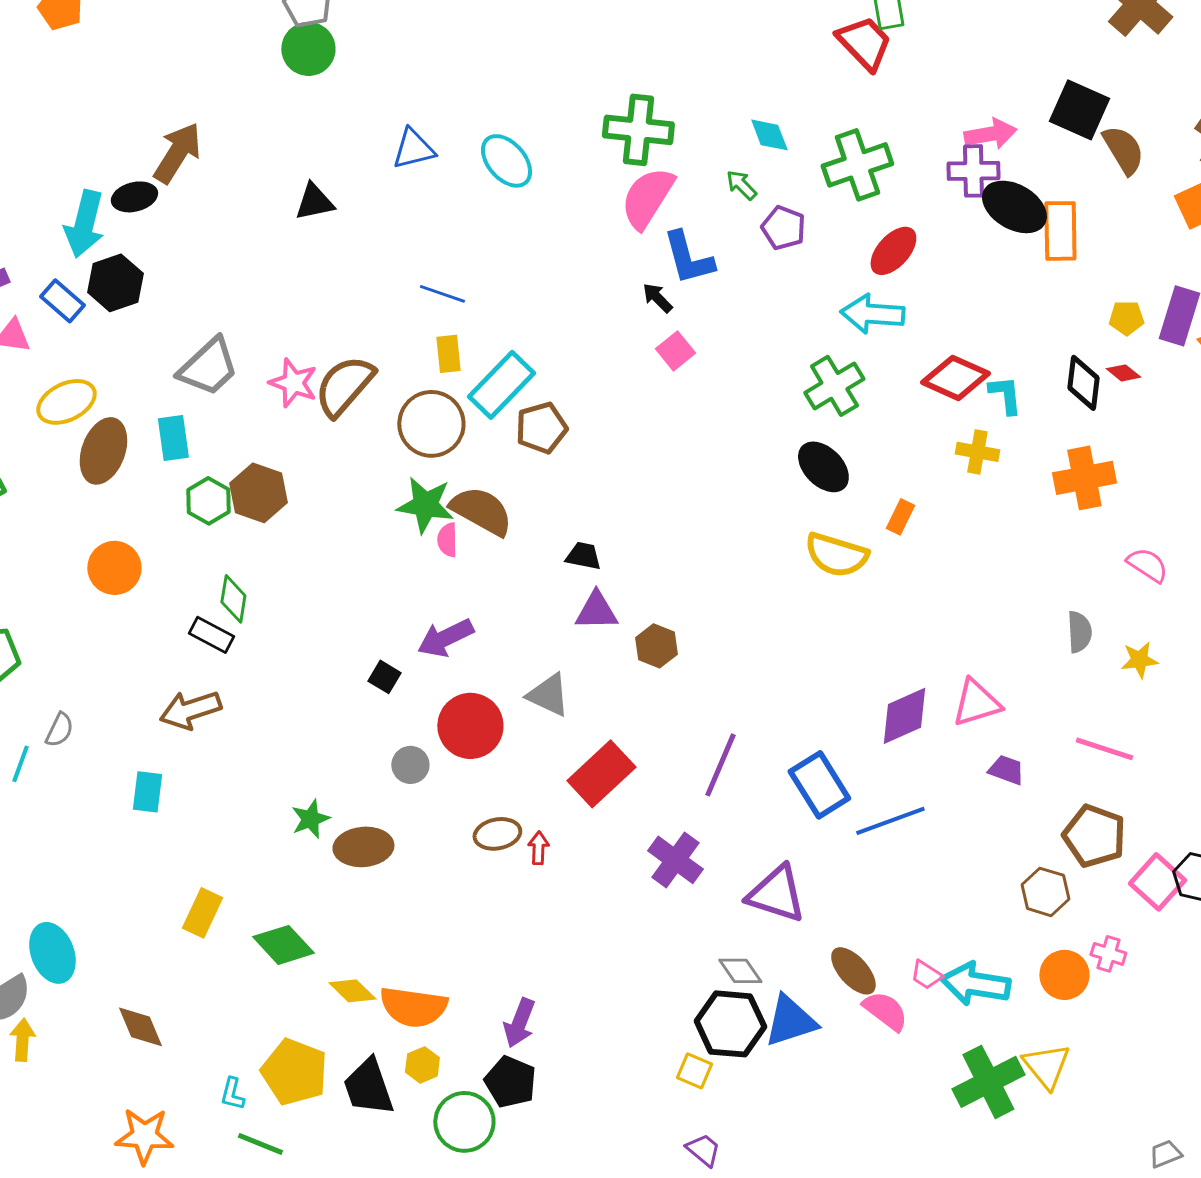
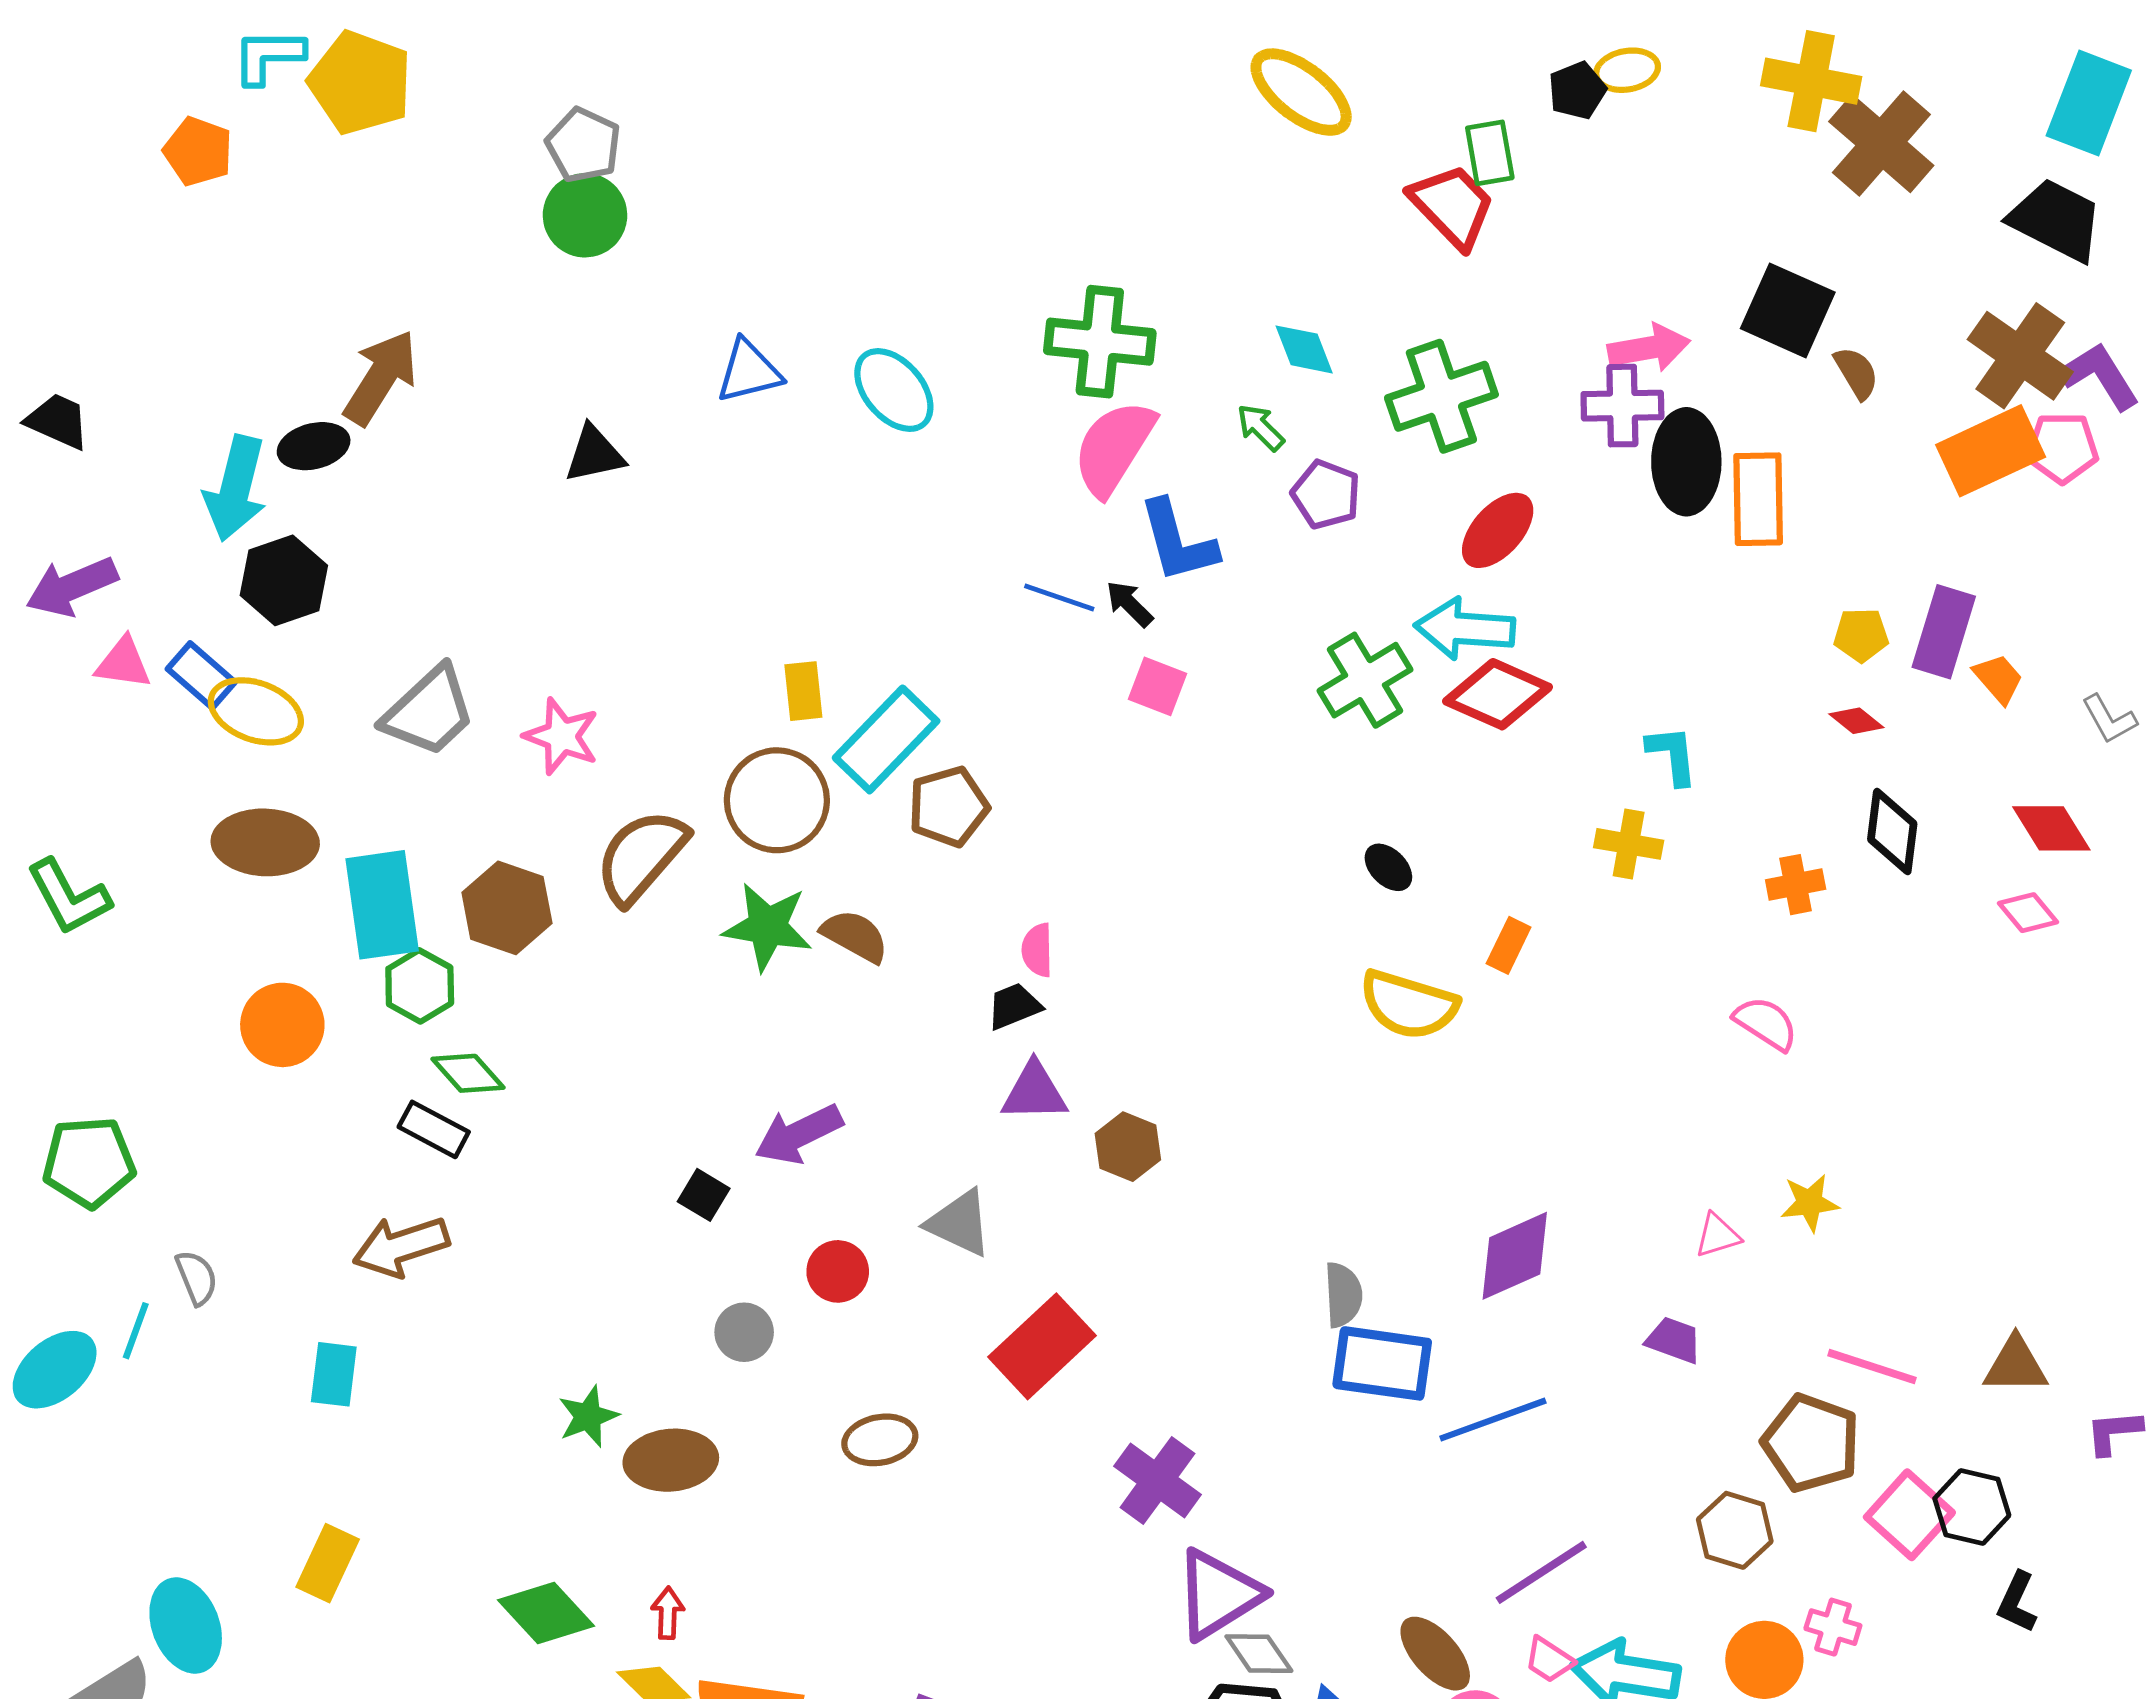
brown semicircle: (1123, 150) -> (1856, 373), size x0.7
black ellipse: (1014, 207) -> (1686, 462), turned 60
blue line: (442, 294) -> (1059, 597), moved
blue rectangle: (62, 301) -> (201, 675), moved
pink square: (675, 351) -> (1158, 686), turned -30
red diamond: (955, 378) -> (1498, 694), moved
black diamond: (1083, 383) -> (1892, 831), moved
brown semicircle: (344, 386) -> (641, 856), moved
green cross: (834, 386) -> (1365, 680), moved
yellow ellipse: (66, 402) -> (256, 711), moved, turned 46
cyan rectangle: (173, 438) -> (382, 905), moved, size x1.5
brown ellipse: (103, 451) -> (265, 842), turned 72
black ellipse: (823, 467) -> (1388, 867), size x0.6
orange cross: (1084, 478) -> (1796, 885), size x0.6
green hexagon: (208, 501) -> (420, 986), moved
brown semicircle: (481, 511) -> (855, 936), size x0.7
pink semicircle: (447, 540) -> (1037, 950), moved
black trapezoid: (583, 556) -> (1014, 1006), turned -33
pink semicircle: (1147, 565) -> (1766, 1023), moved
green diamond: (233, 599) -> (468, 1073), turned -51
gray semicircle: (1079, 632) -> (1343, 1295), moved
yellow star: (1139, 660) -> (1810, 1203), moved
pink triangle: (976, 703) -> (1718, 1236), moved, size x0.6
red circle: (470, 726) -> (838, 1271), size x0.6
gray semicircle: (59, 730) -> (197, 1278), turned -48
pink line: (1104, 749) -> (1872, 1367), moved
purple line: (720, 765) -> (1541, 1572), moved, turned 34
blue rectangle: (819, 785) -> (1382, 1363), turned -50
red arrow: (538, 848) -> (668, 1613), moved
purple triangle: (776, 894) -> (1218, 1594), moved, turned -50
yellow rectangle: (202, 913) -> (328, 1563), moved

